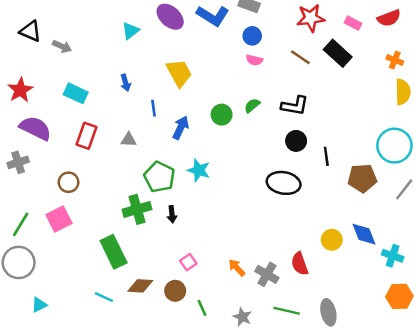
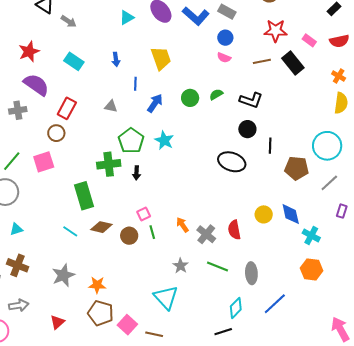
brown line: (300, 57) -> (262, 61), turned -54
red rectangle: (87, 136) -> (67, 108), moved
green line: (202, 308) -> (152, 232), moved

